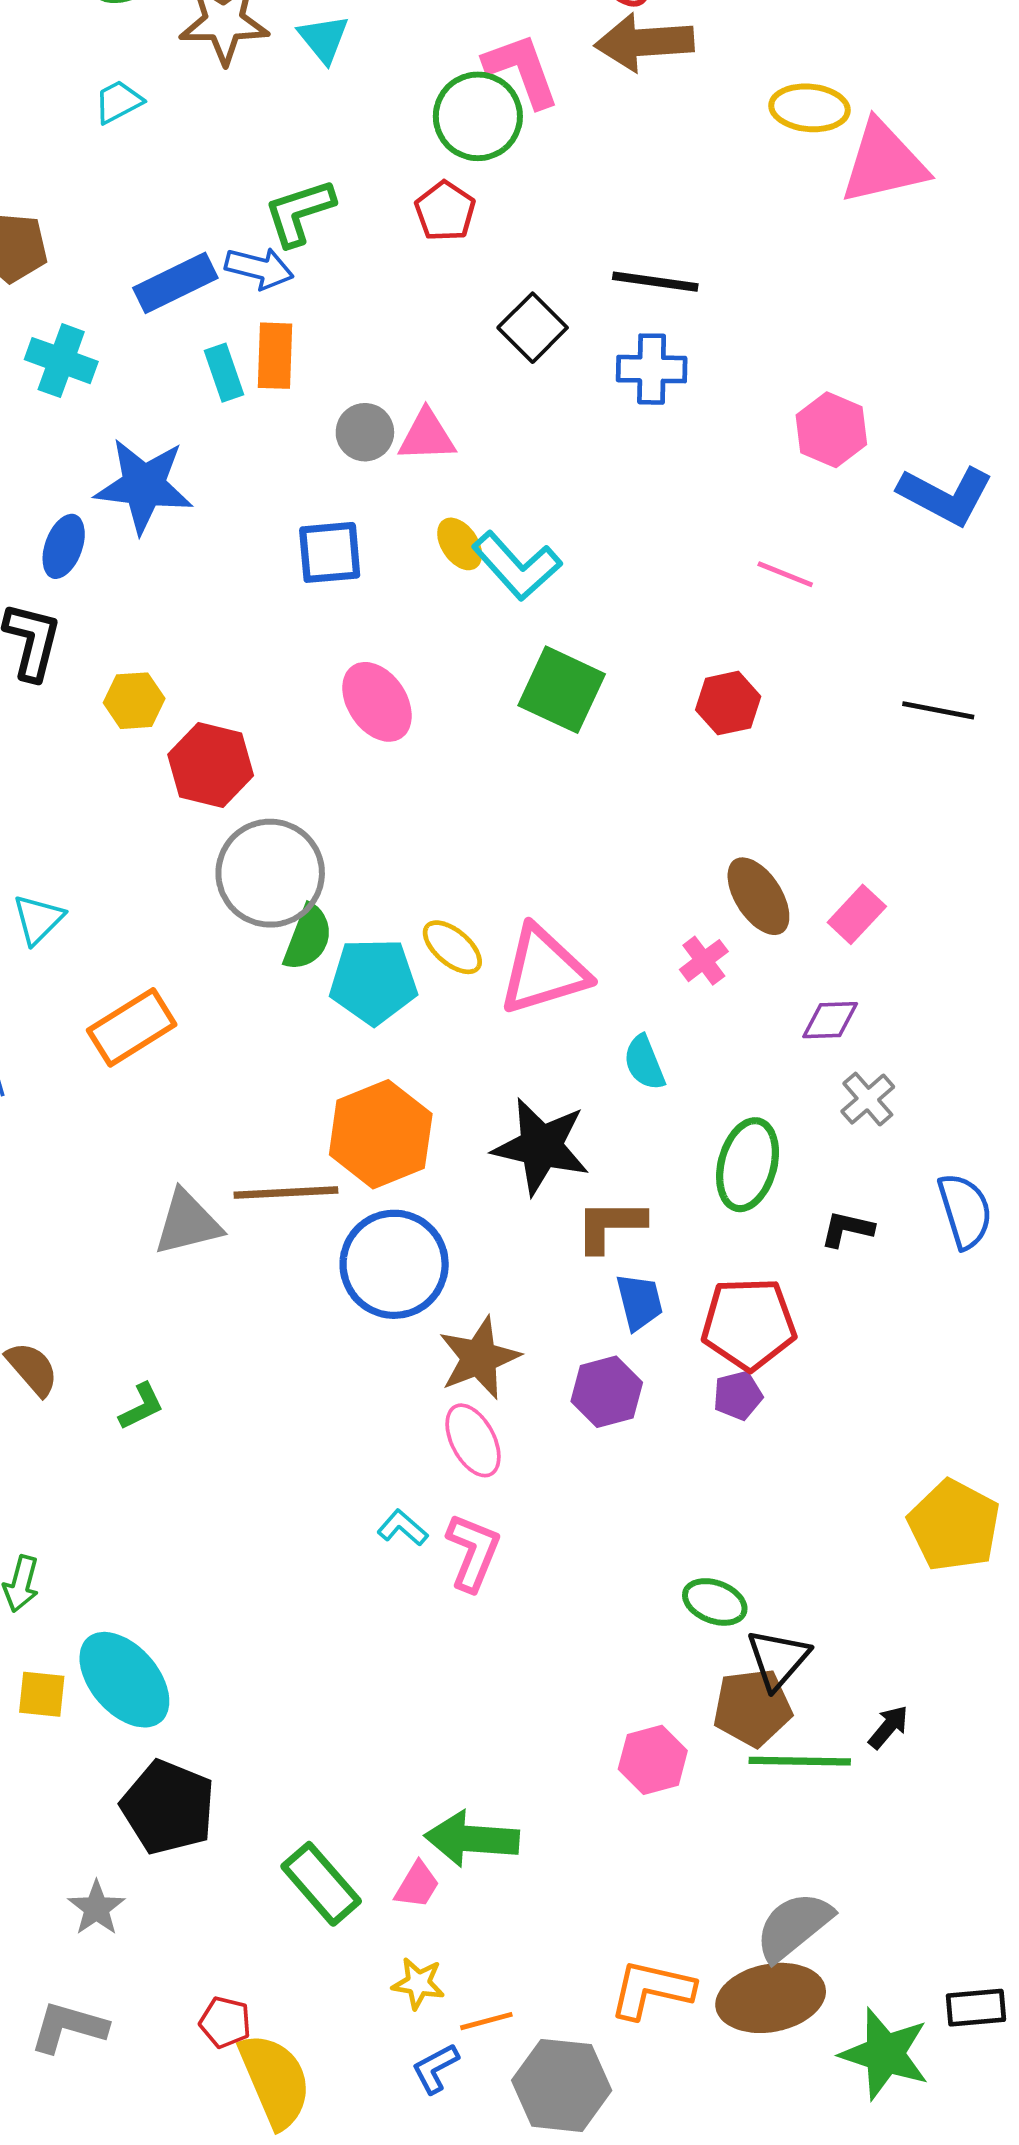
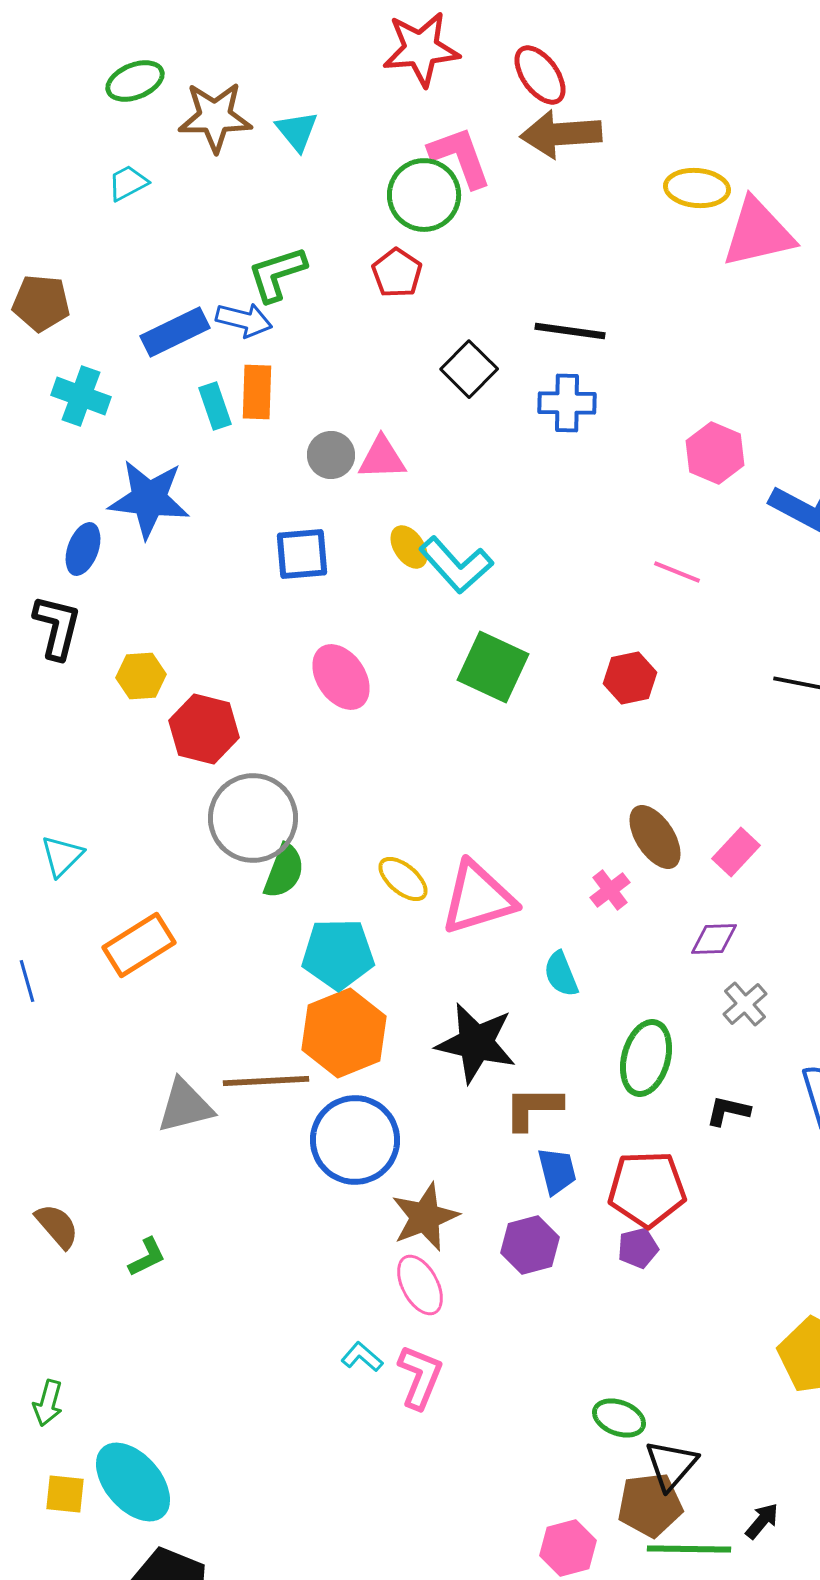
cyan pentagon: (373, 981) -> (338, 954), moved

